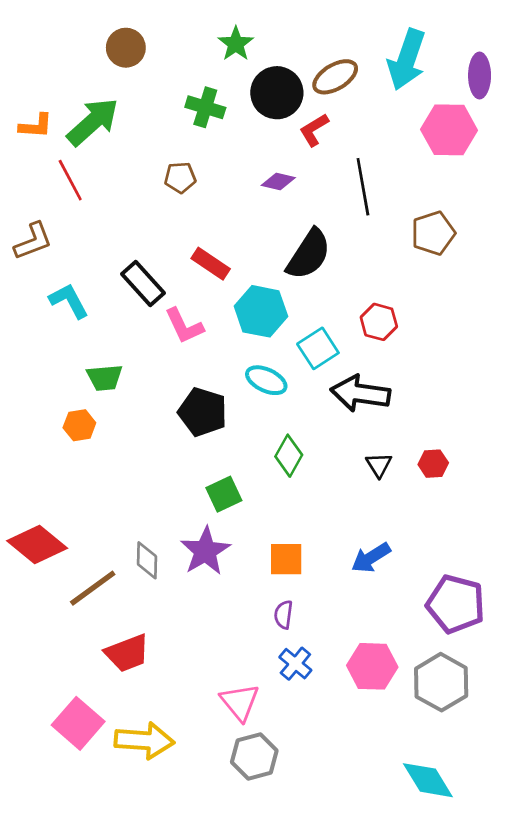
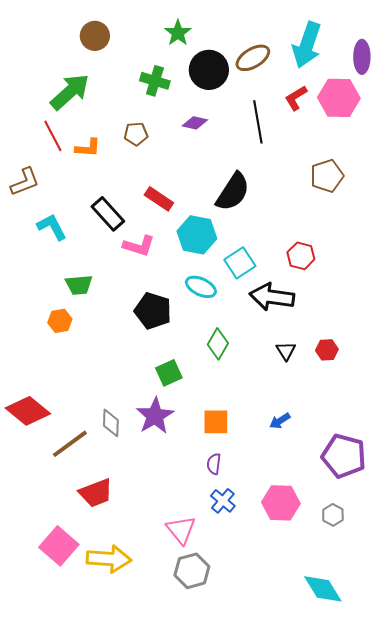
orange L-shape: (36, 126) -> (88, 148), moved
red L-shape: (314, 130) -> (296, 98), moved
purple diamond: (278, 181) -> (195, 123), moved
black line: (363, 187) -> (258, 122), moved
red hexagon: (379, 322) -> (301, 256), moved
pink L-shape: (184, 326) -> (139, 246), turned -48
blue arrow: (371, 558) -> (280, 421), size x0.7
gray hexagon: (441, 682) -> (333, 515), size x0.5

